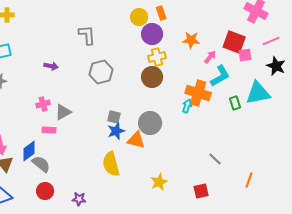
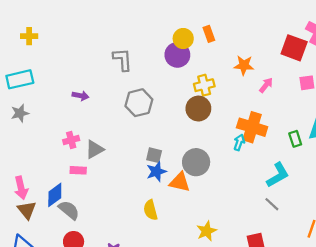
purple circle: (152, 34) -> (177, 55), moved
red square: (234, 42) -> (294, 48), moved
cyan L-shape: (220, 76) -> (278, 175), moved
yellow semicircle: (111, 164) -> (151, 210), size x0.7

